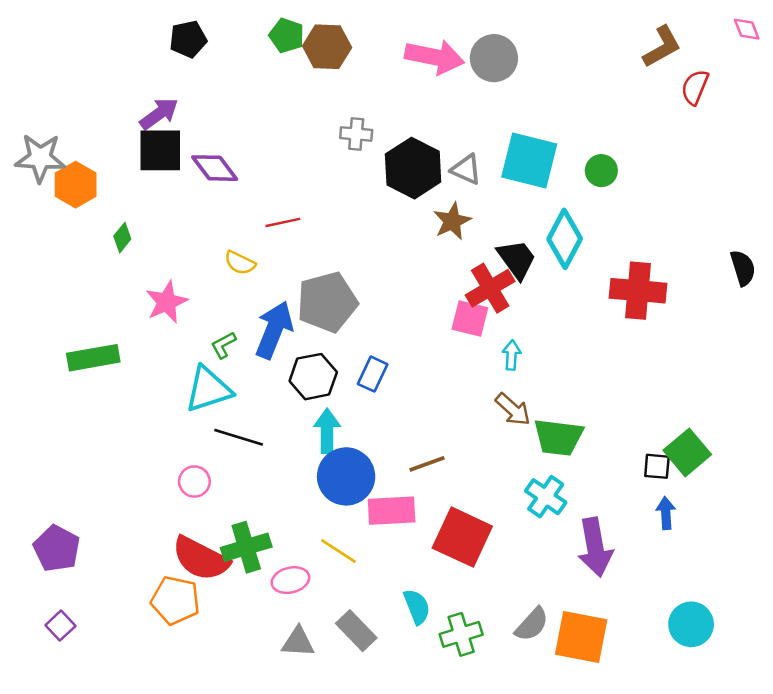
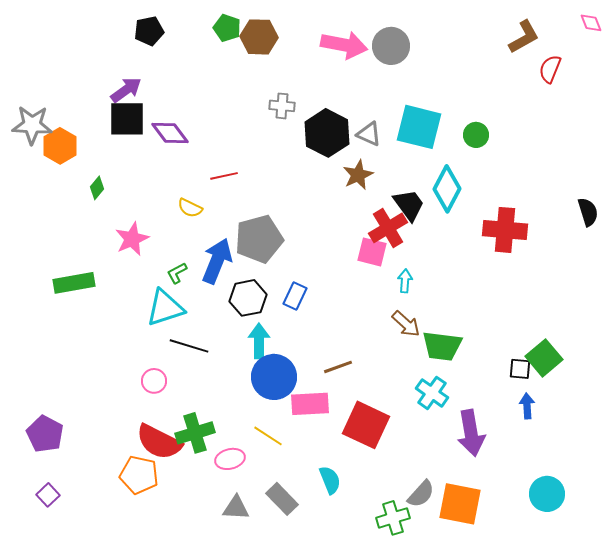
green cross: (461, 634) -> (393, 518), moved

